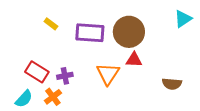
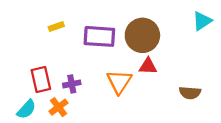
yellow rectangle: (51, 24) -> (56, 27), turned -56
red rectangle: (37, 72) -> (41, 79), turned 45

